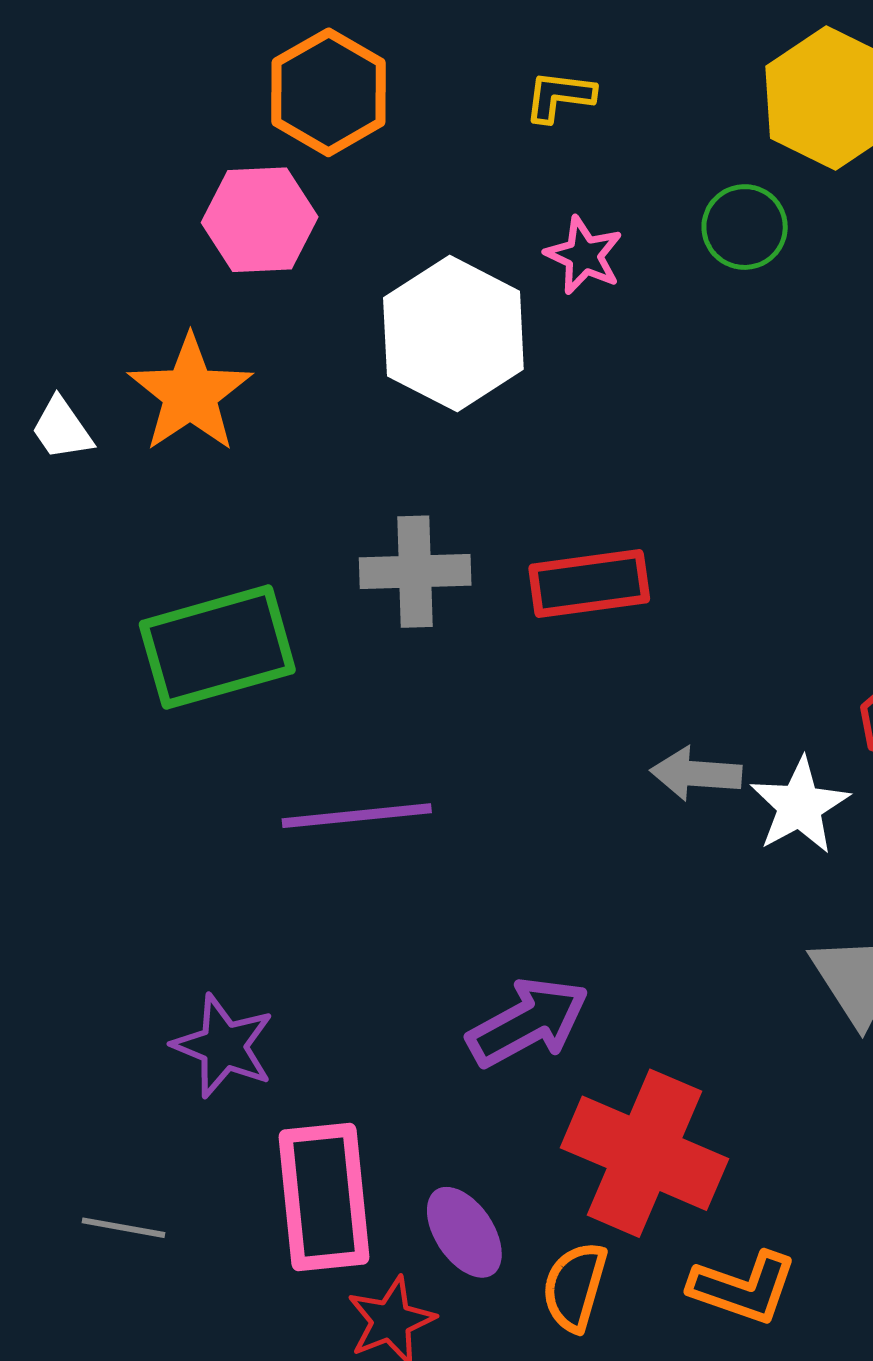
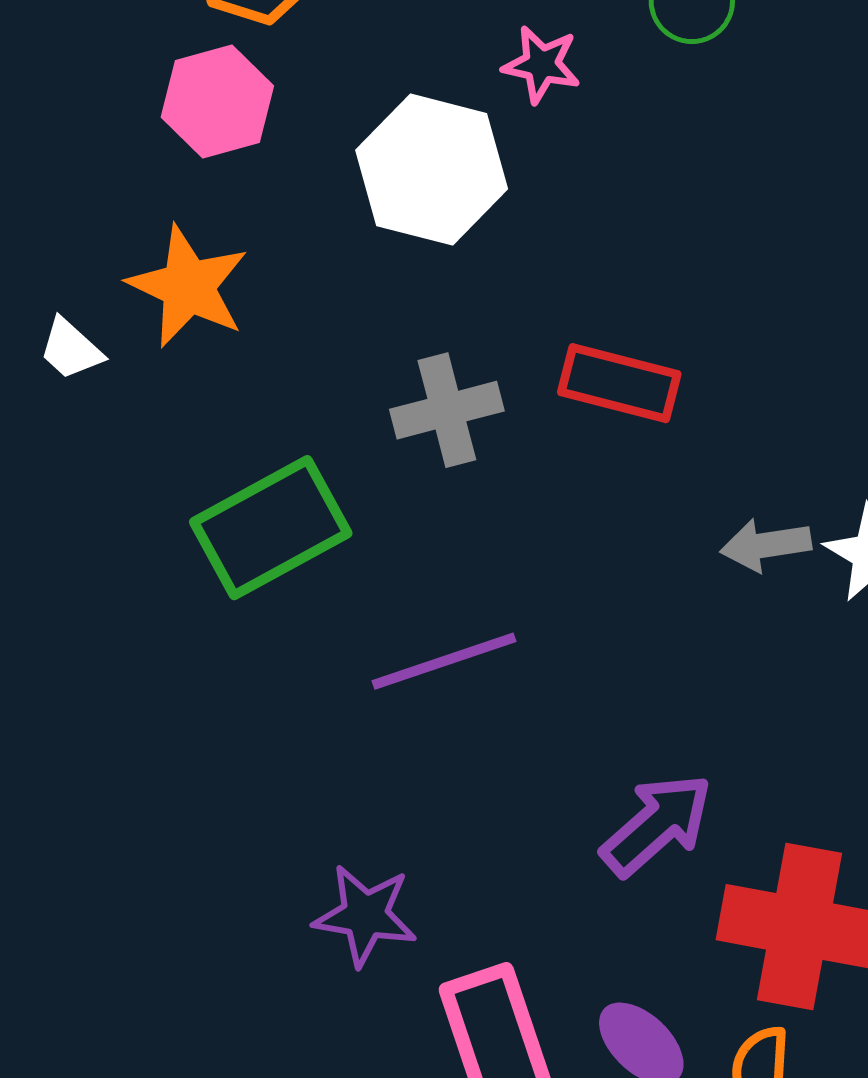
red rectangle: (589, 583) -> (619, 383), turned 35

